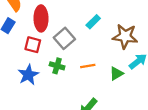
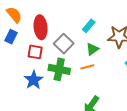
green cross: (57, 66) -> (59, 69), size x1.5
green triangle: (116, 73) -> (92, 49), moved

